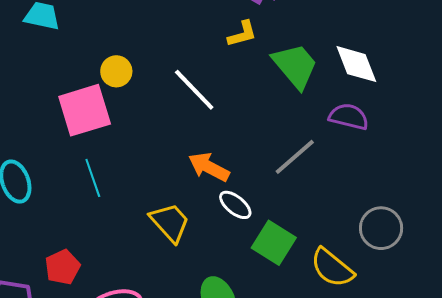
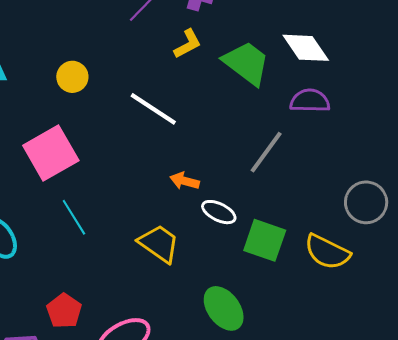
yellow circle: (116, 71) -> (72, 77), moved
orange arrow: (209, 167) -> (185, 181), size x0.7

